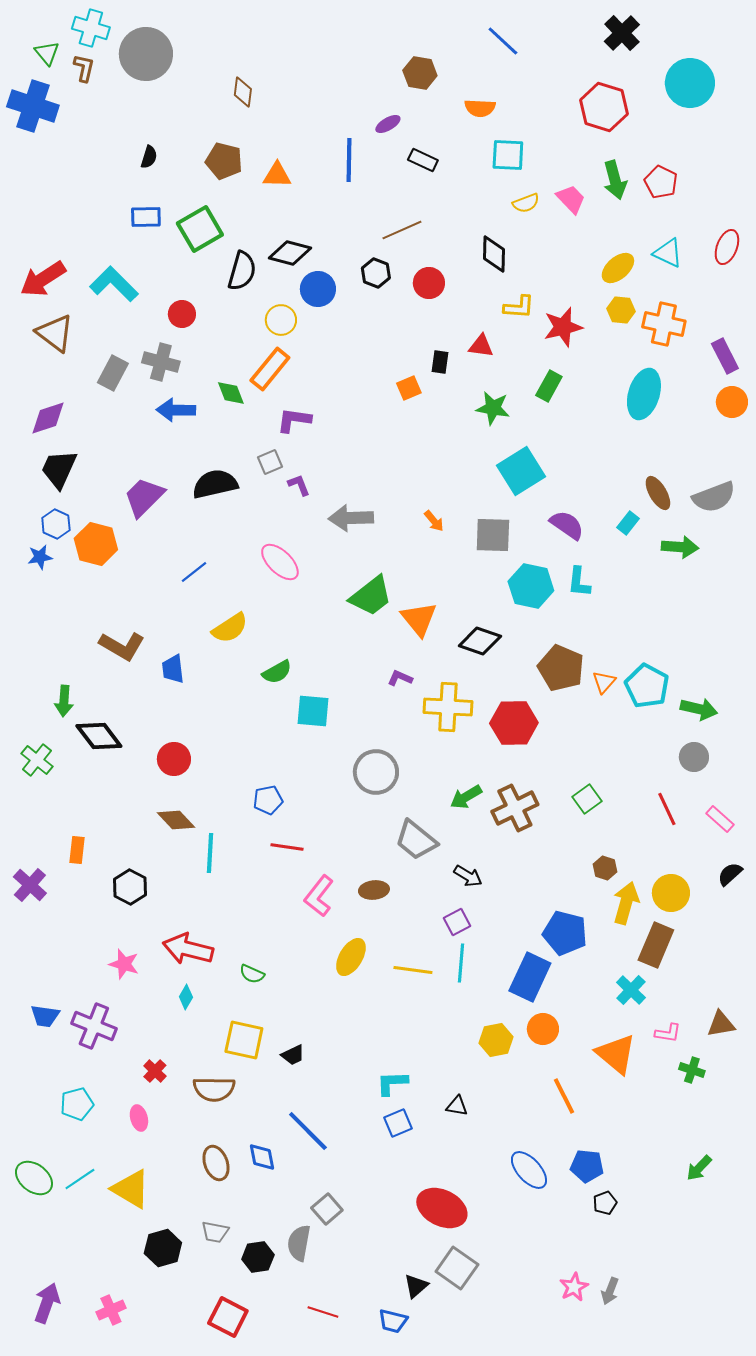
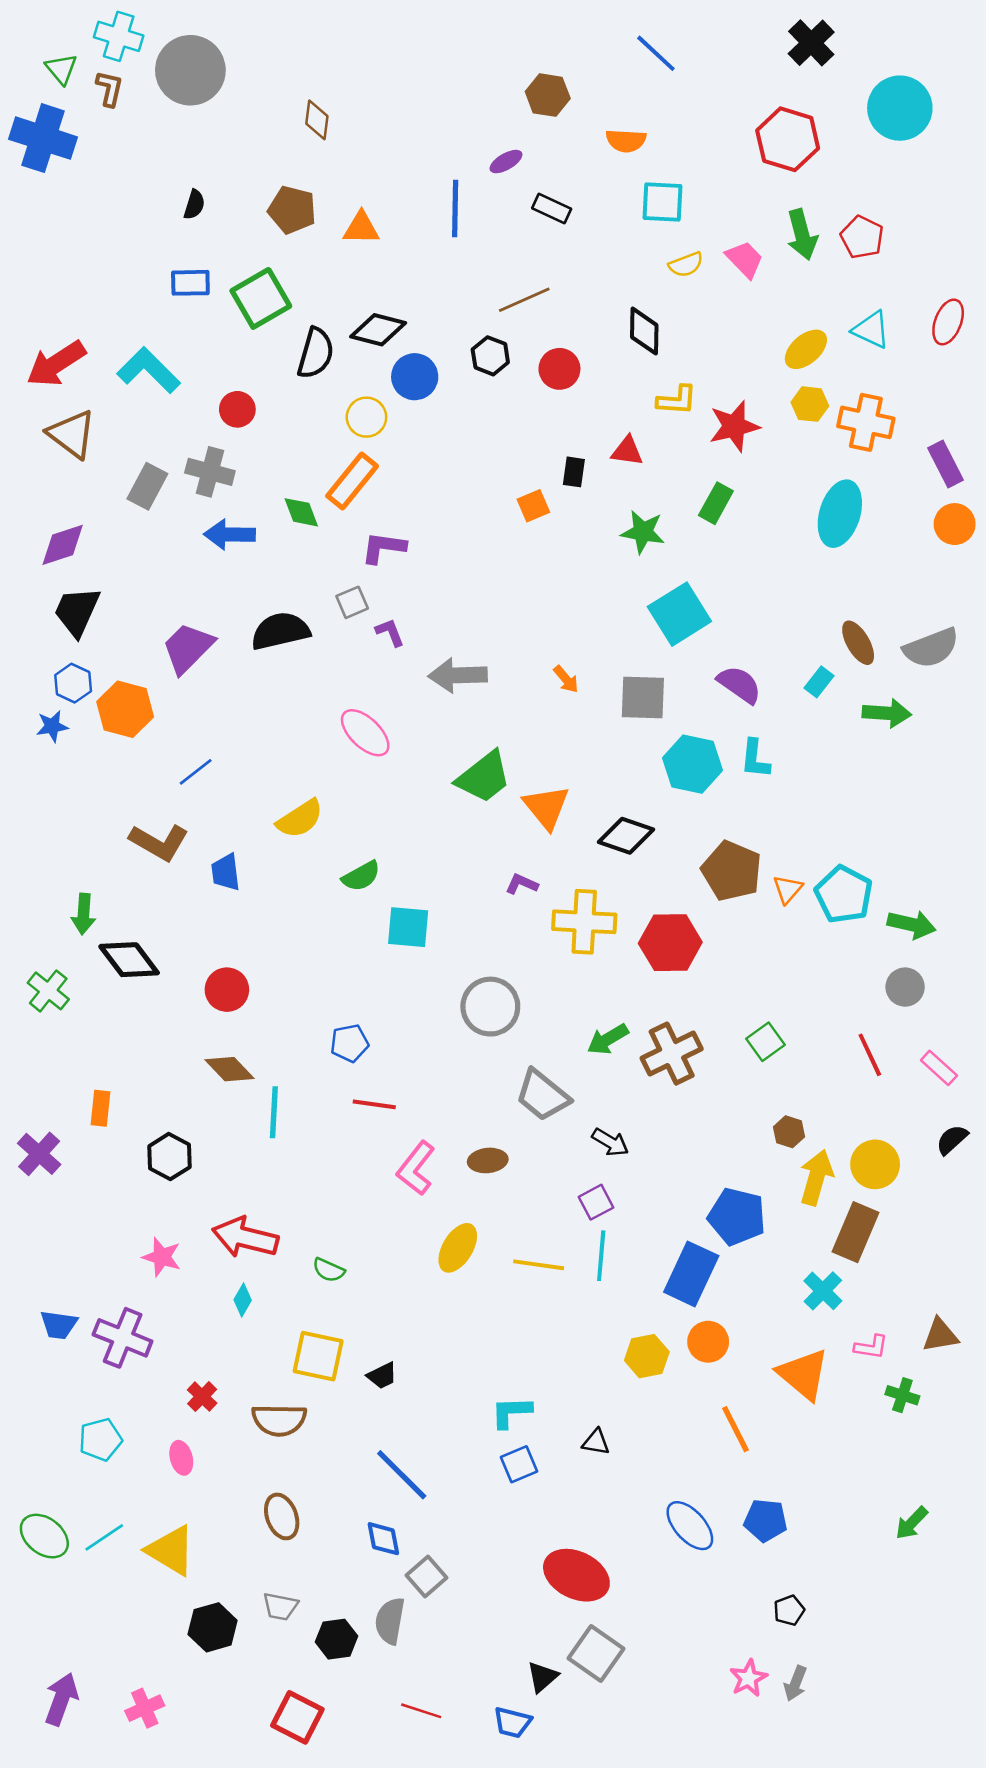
blue line: (194, 572) -> (196, 772), moved
blue diamond: (262, 1157) -> (383, 1539), moved
black pentagon: (605, 1203) -> (789, 1610), moved

